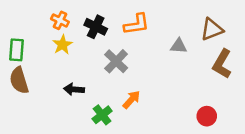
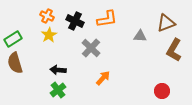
green rectangle: (17, 50) -> (13, 39), turned 54
green cross: (102, 115) -> (58, 90), moved

